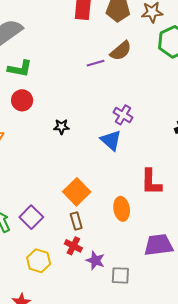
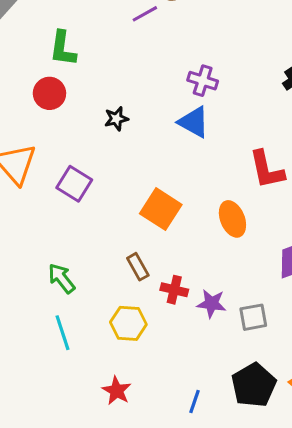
green L-shape: (20, 69) -> (63, 49), moved, turned 100
purple square: (31, 217) -> (74, 184), moved
brown rectangle: (76, 221) -> (138, 267), moved

